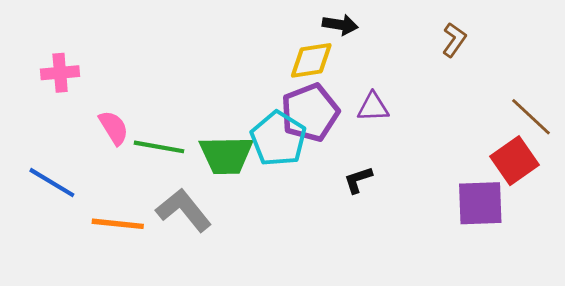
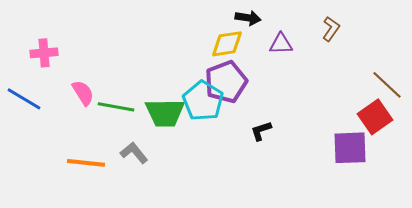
purple triangle: (373, 107) -> (281, 44), moved
blue line: (52, 183) -> (24, 99), moved
gray L-shape: (184, 210) -> (134, 153), size x0.7

